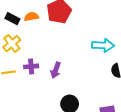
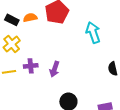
cyan arrow: (103, 45) -> (93, 33), moved, turned -110

